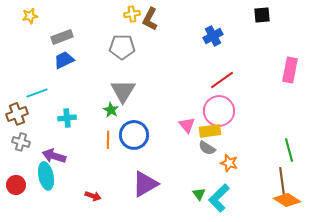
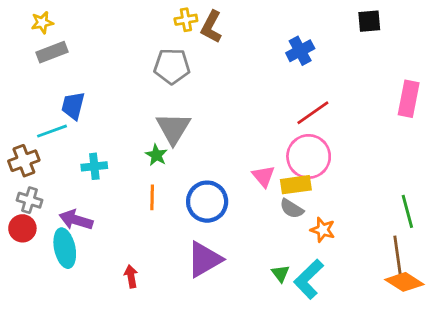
gray rectangle: (62, 37) -> (52, 52), moved
blue trapezoid: (64, 60) -> (73, 106), moved, turned -50
blue circle: (134, 135) -> (207, 202), moved
red circle: (16, 185) -> (22, 228), moved
red arrow: (93, 196) -> (131, 276), turned -119

